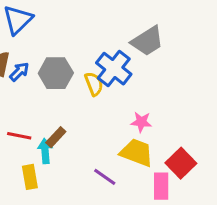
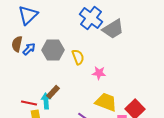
blue cross: (114, 69) -> (91, 18), moved
pink star: (141, 122) -> (99, 73), moved
red line: (19, 136) -> (29, 103), moved

